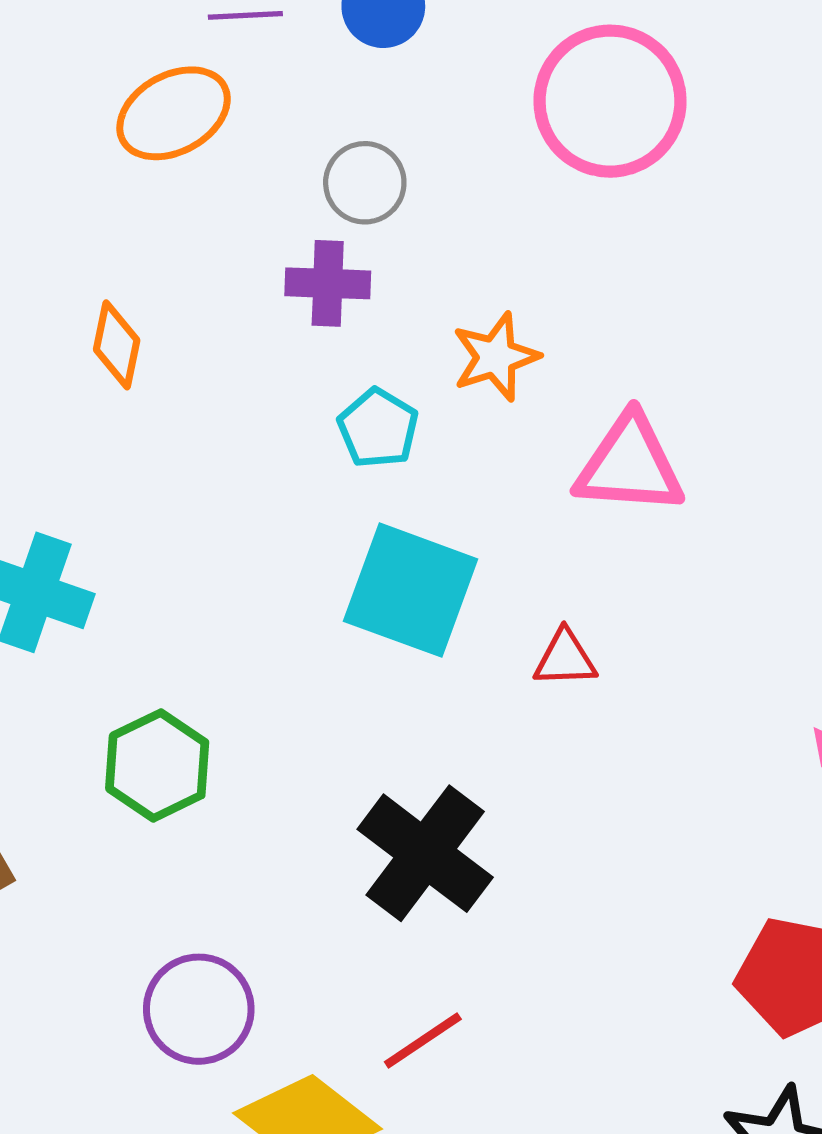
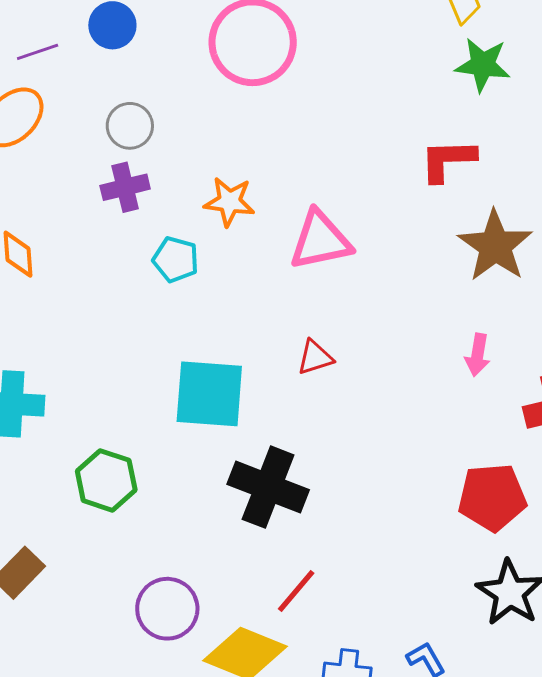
orange star: (496, 357) -> (229, 202), turned -30
cyan square: (411, 590) -> (209, 394), moved

